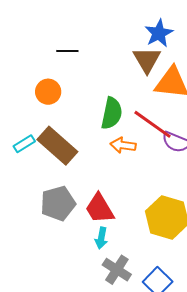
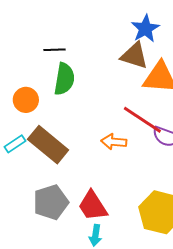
brown triangle: (147, 60) -> (134, 56), turned -40
orange circle: (48, 92) -> (26, 100), moved
green semicircle: (112, 113) -> (64, 79), moved

